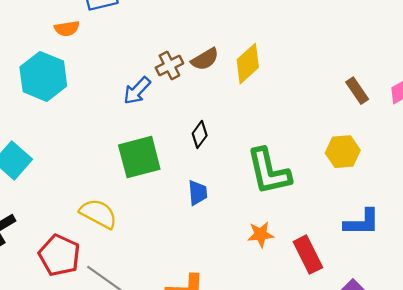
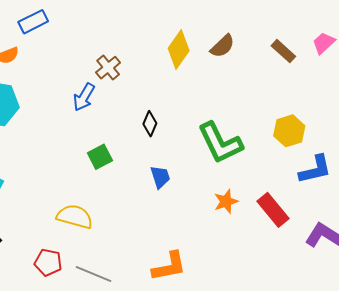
brown semicircle: (205, 59) -> (223, 46), moved
yellow hexagon: (343, 152) -> (289, 131), moved
green square: (139, 157) -> (100, 157), size x0.6
red pentagon: (59, 255) -> (48, 262), size x0.7

